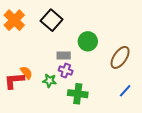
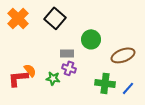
brown ellipse: (120, 57) -> (123, 55), turned 35
green cross: (78, 94) -> (105, 83), moved

